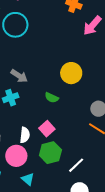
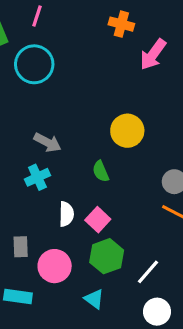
green semicircle: (52, 98) -> (101, 171), turned 48
white semicircle: (25, 135) -> (66, 214), moved
cyan triangle: (28, 179) -> (94, 299), moved

